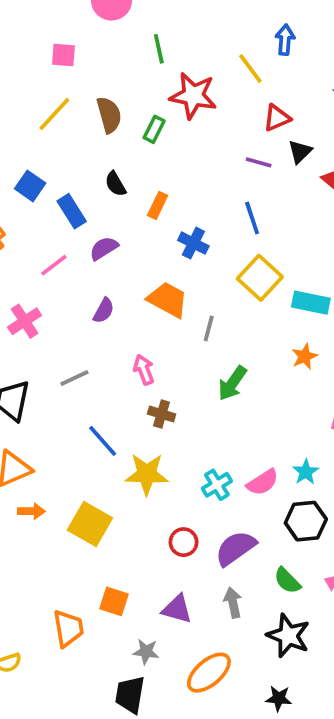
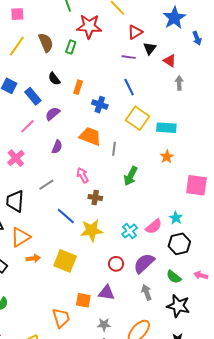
purple triangle: (177, 609) -> (107, 293), moved

